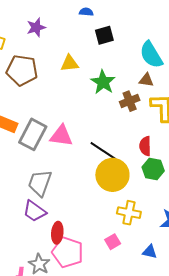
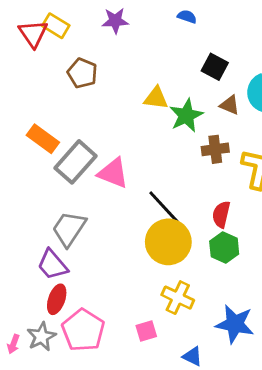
black square: (104, 35) -> (215, 67), moved, turned 30
yellow triangle: (70, 63) -> (156, 98), moved
brown pentagon: (22, 70) -> (82, 73), size x0.7
brown triangle: (146, 80) -> (230, 105), moved
red ellipse: (57, 233) -> (57, 299), moved

